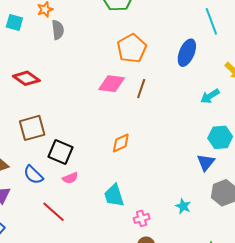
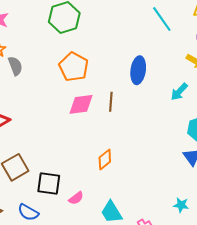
orange pentagon: (132, 48) -> (74, 67), moved
blue ellipse: (187, 53) -> (138, 70), moved
pink semicircle: (70, 178) -> (76, 198), moved

